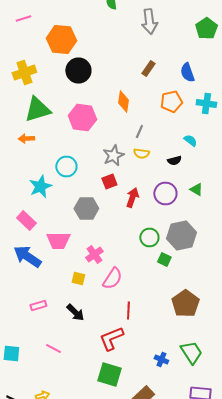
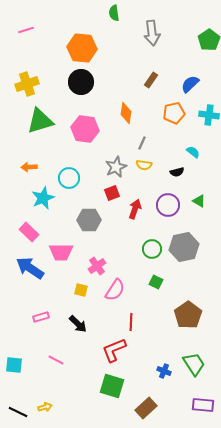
orange hexagon: (61, 40) -> (82, 48), moved
blue semicircle: (187, 72) -> (190, 84), turned 66
orange arrow: (26, 138) -> (29, 167), moved
green square: (164, 260) -> (156, 282), moved

